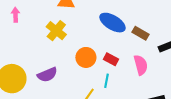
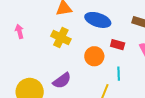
blue ellipse: (113, 23) -> (98, 20), moved
red rectangle: (111, 59) -> (118, 45), moved

